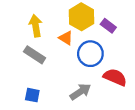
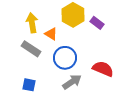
orange triangle: (66, 38) -> (51, 34), moved
blue circle: (90, 54) -> (65, 58), moved

